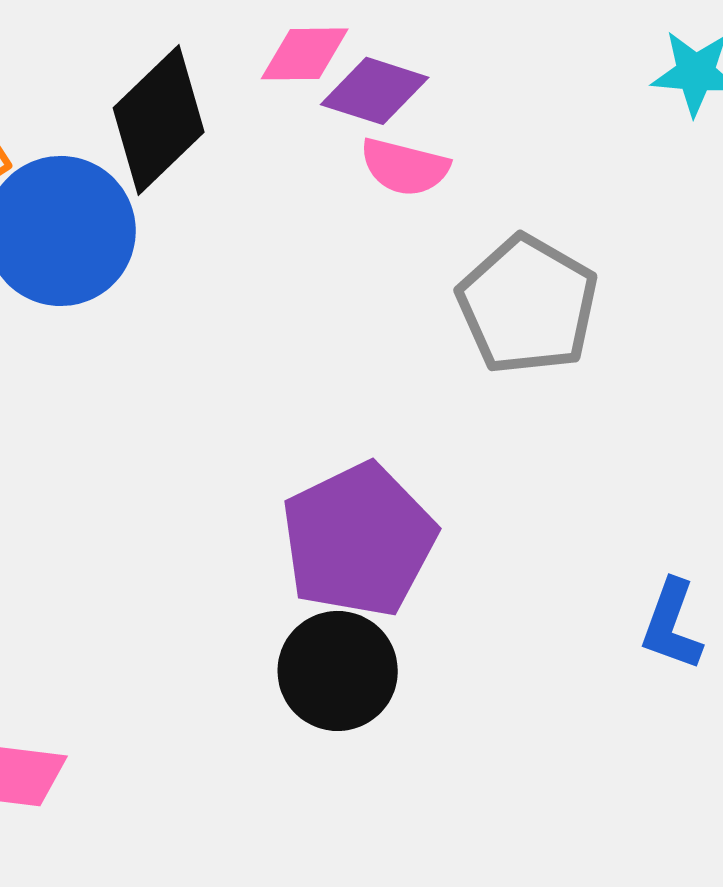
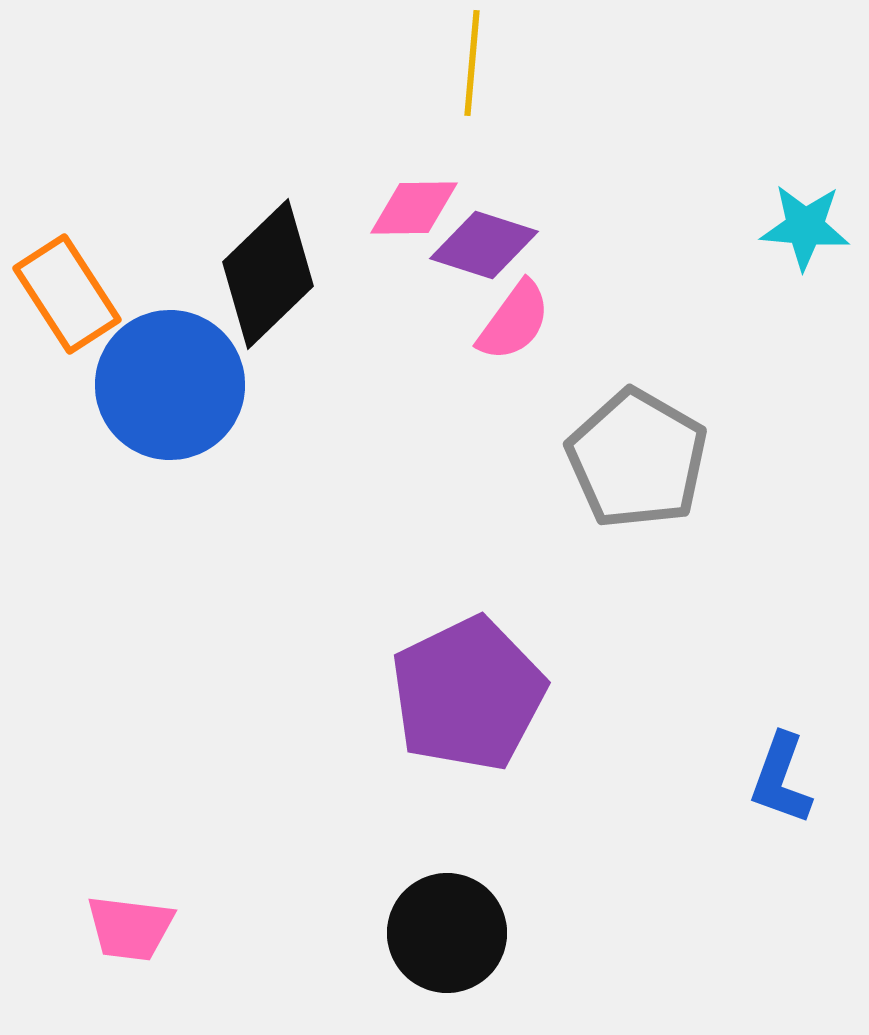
pink semicircle: (405, 167) -> (514, 321), turned -68
black circle: (338, 671) -> (447, 933), moved

